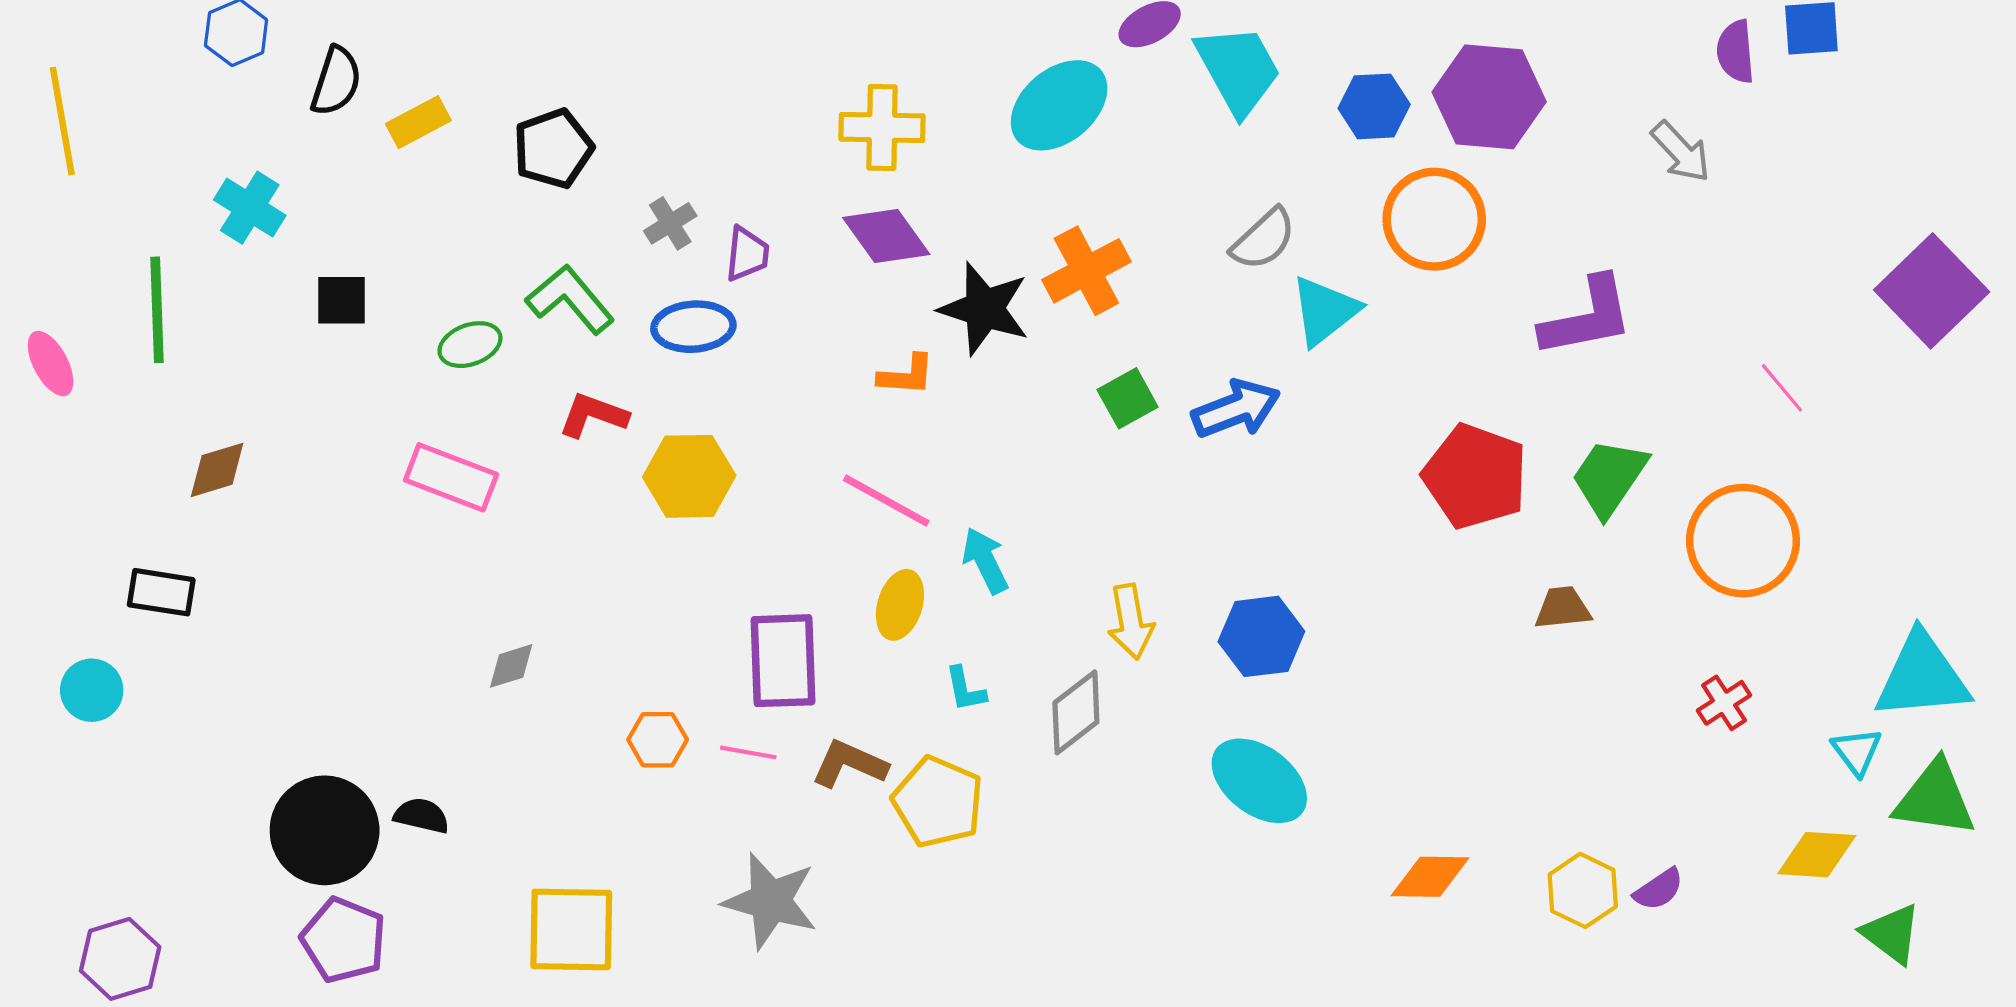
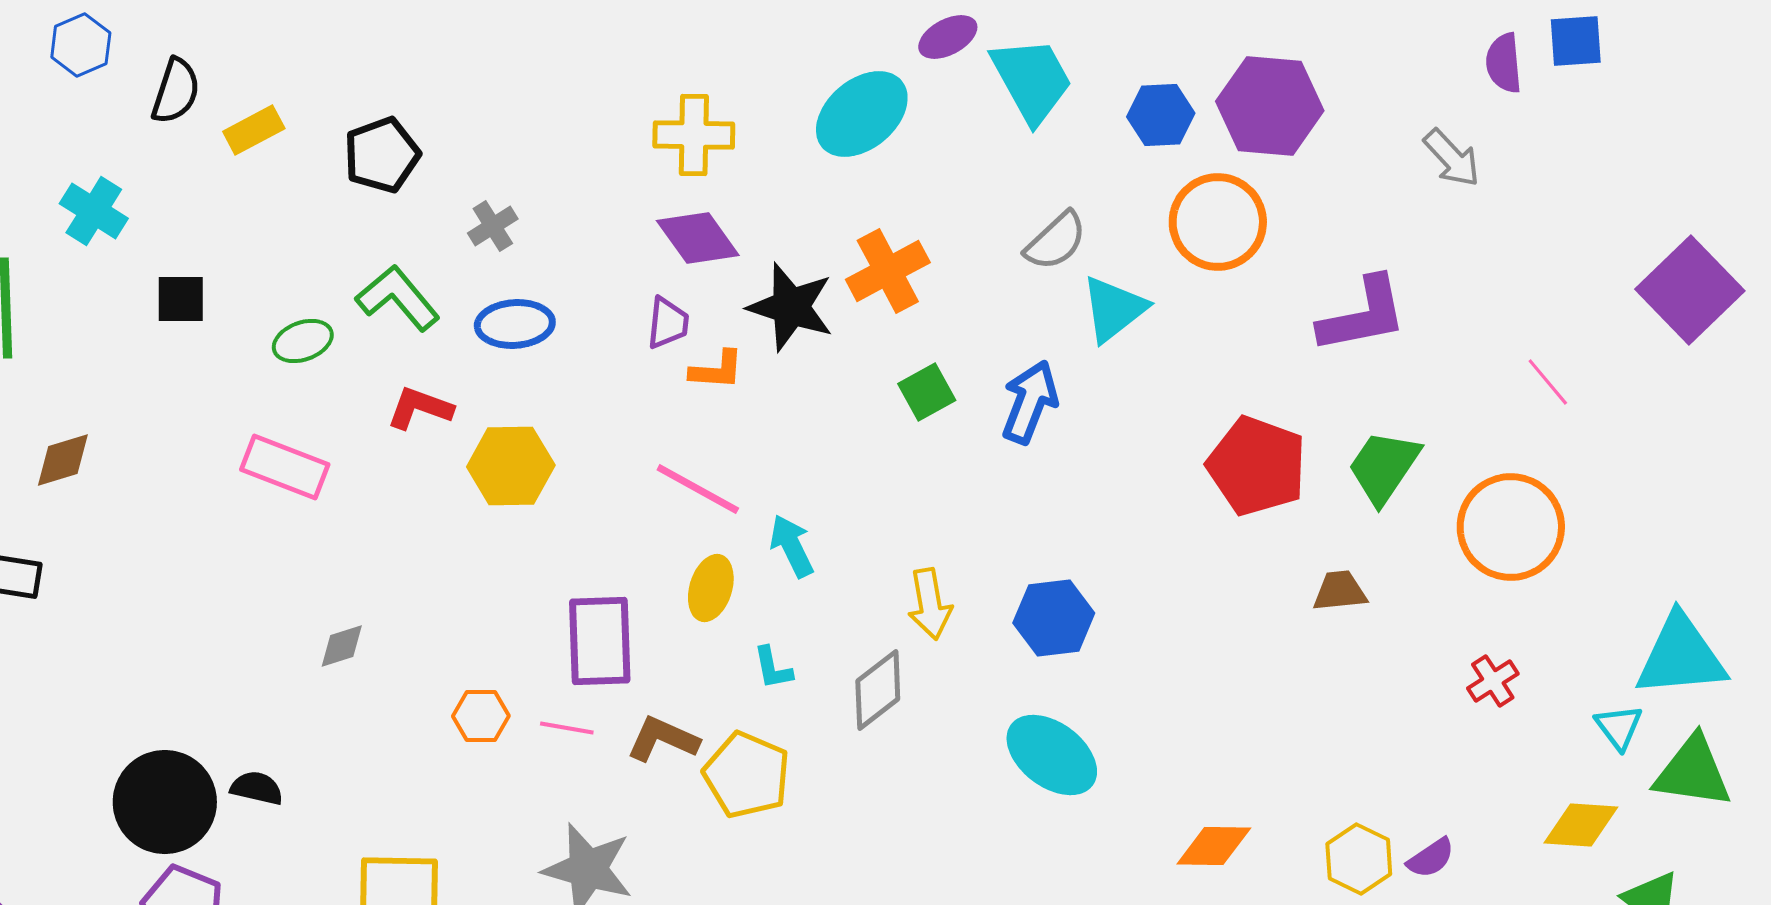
purple trapezoid: (747, 254) -> (668, 323), moved
blue arrow: (1236, 409) -> (1030, 402), turned -48

